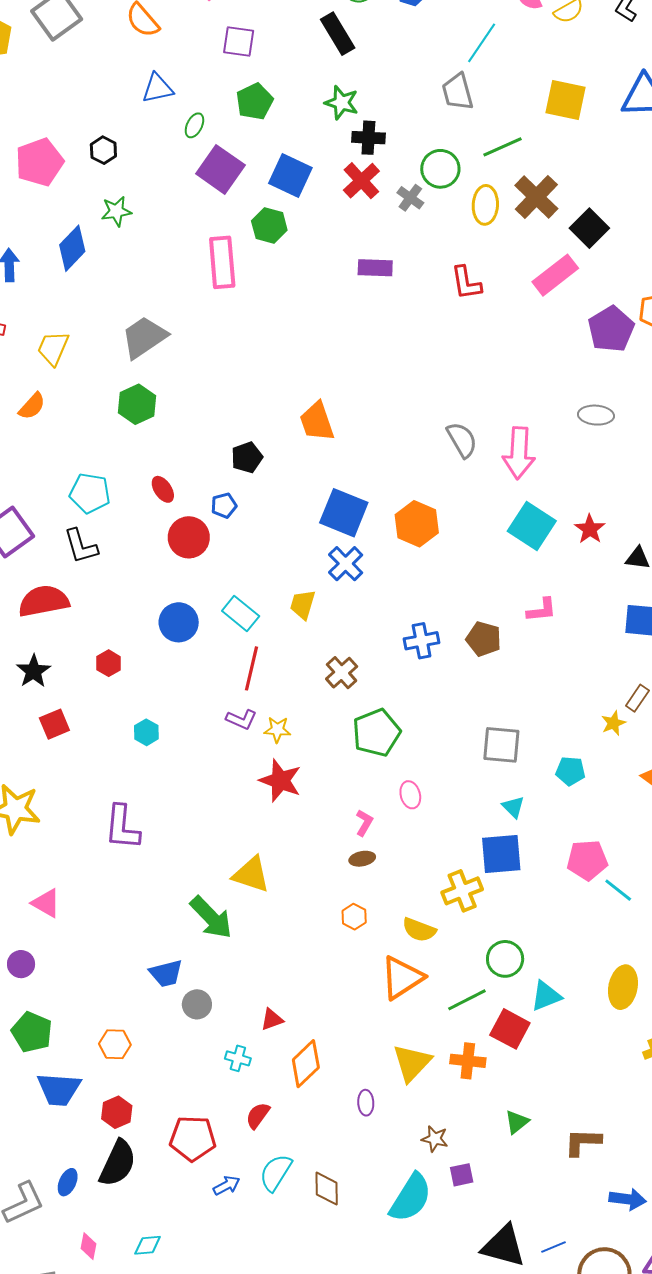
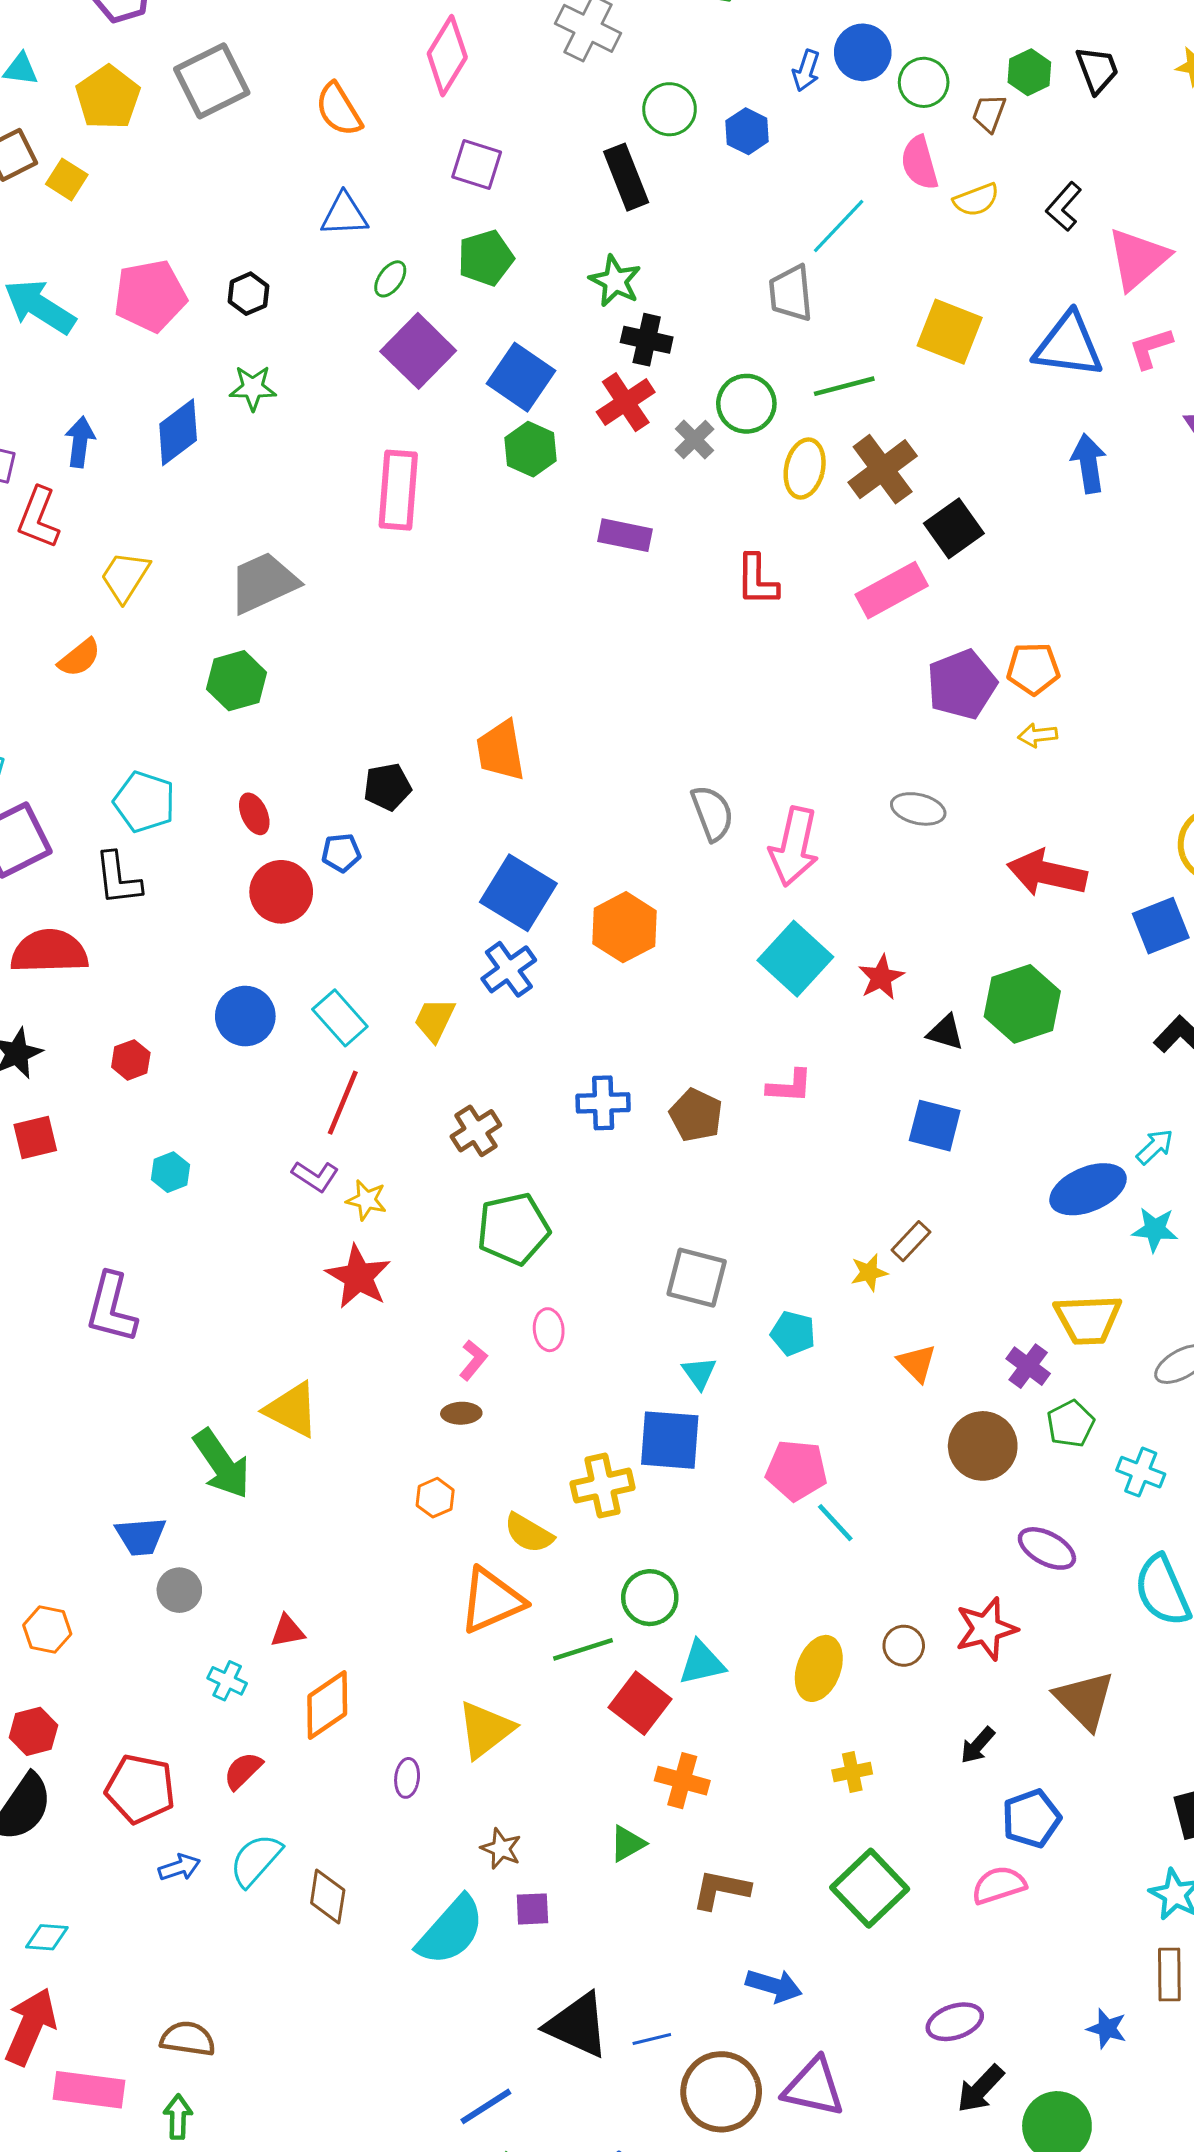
green hexagon: (269, 226) -> (531, 449), moved
orange cross: (468, 1061) -> (682, 1781), moved

